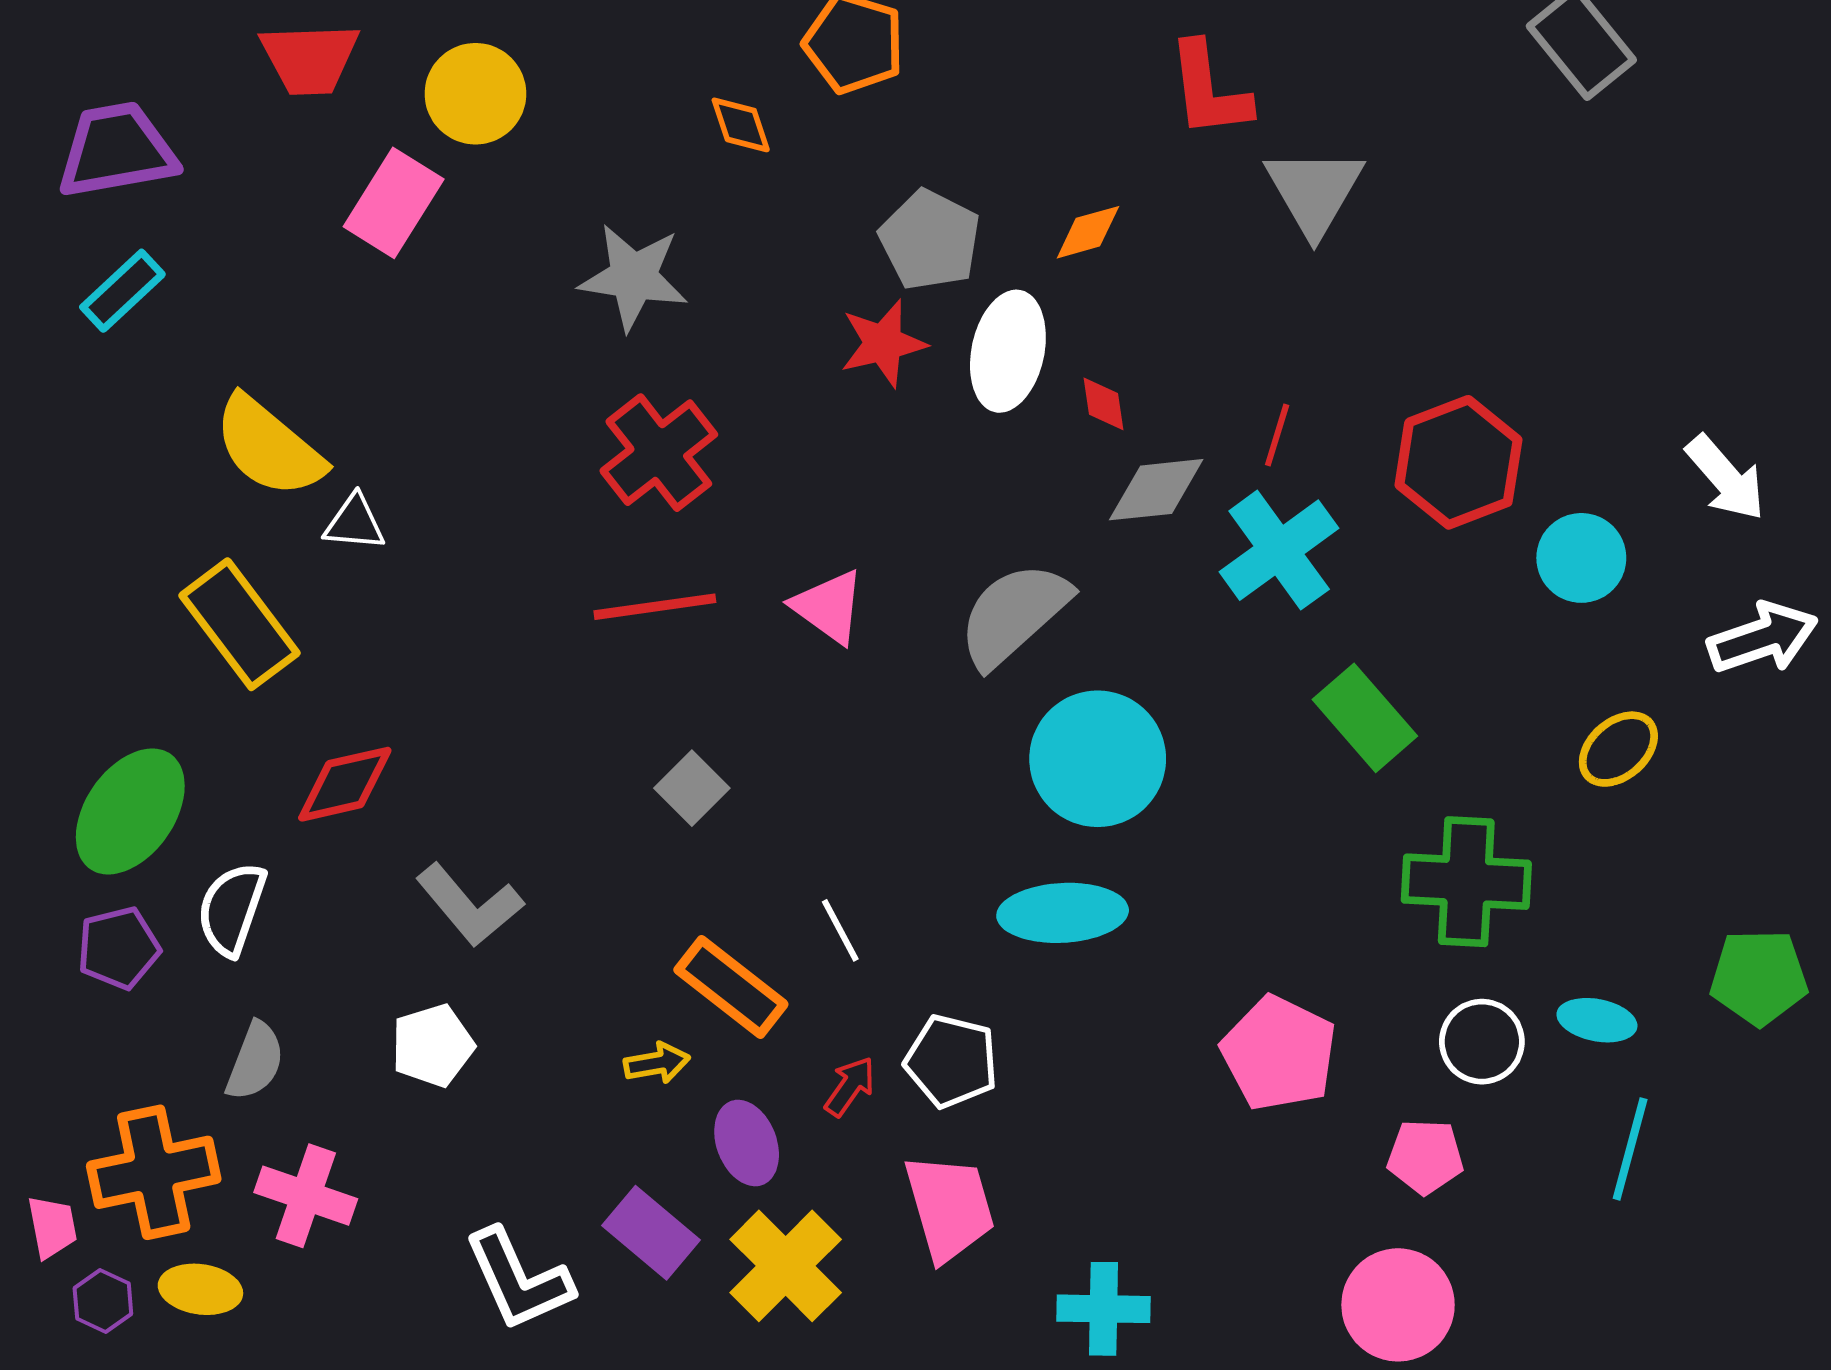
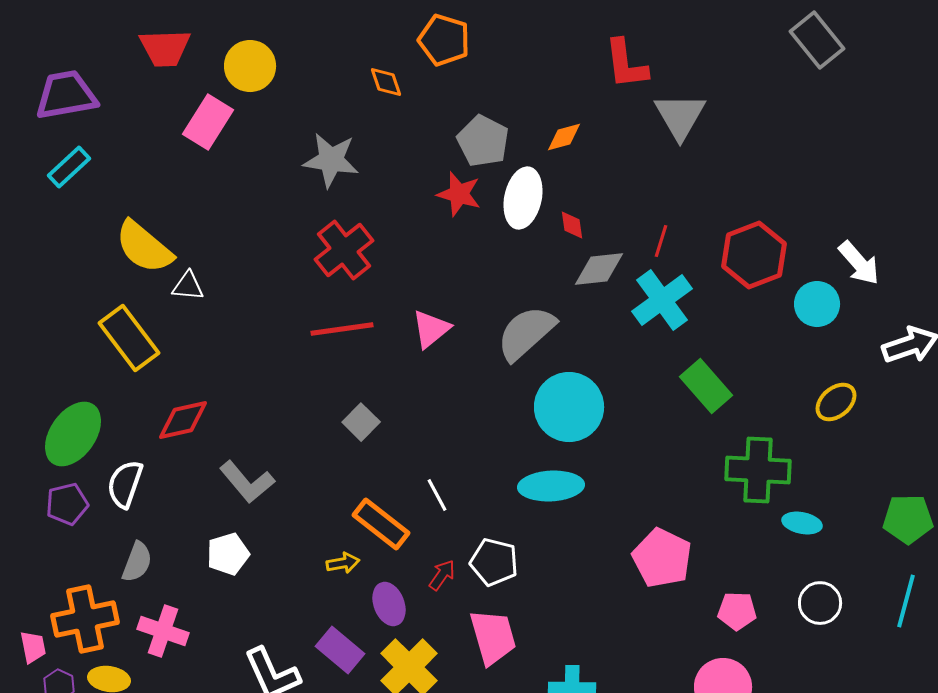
red star: (883, 343) -> (459, 194), turned 30
white arrow: (1726, 478) -> (859, 263), moved
pink triangle: (828, 607) -> (431, 329), turned 45
cyan ellipse: (1597, 1020) -> (802, 523), moved
white circle: (1482, 1042) -> (820, 603), moved
cyan line: (1630, 1149) -> (906, 601), moved

